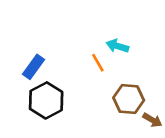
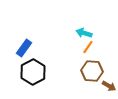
orange line: (98, 63) -> (88, 47), moved, turned 64

